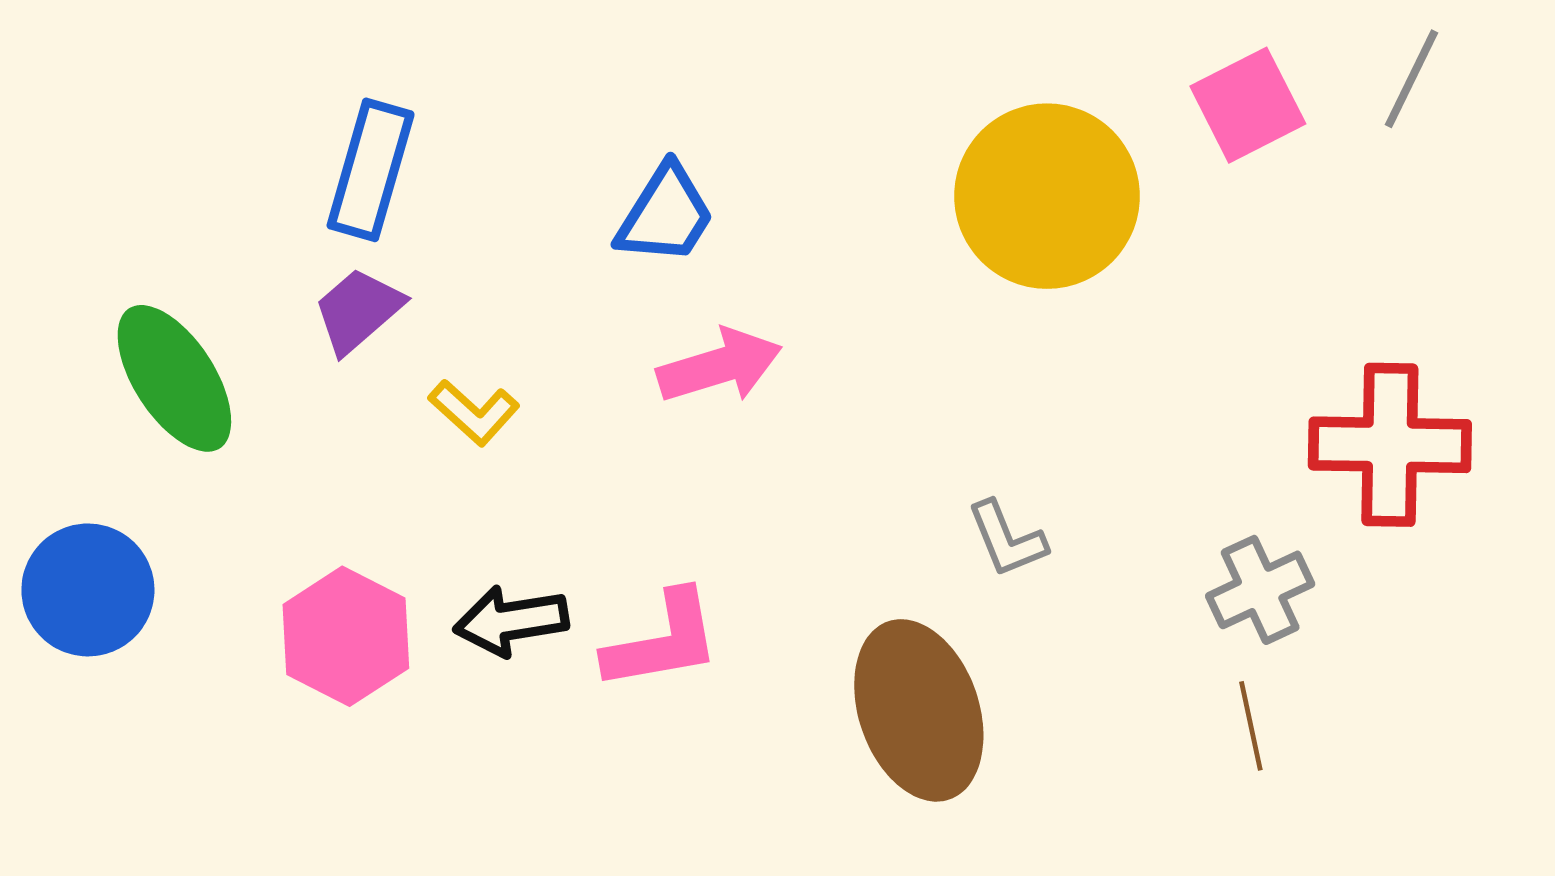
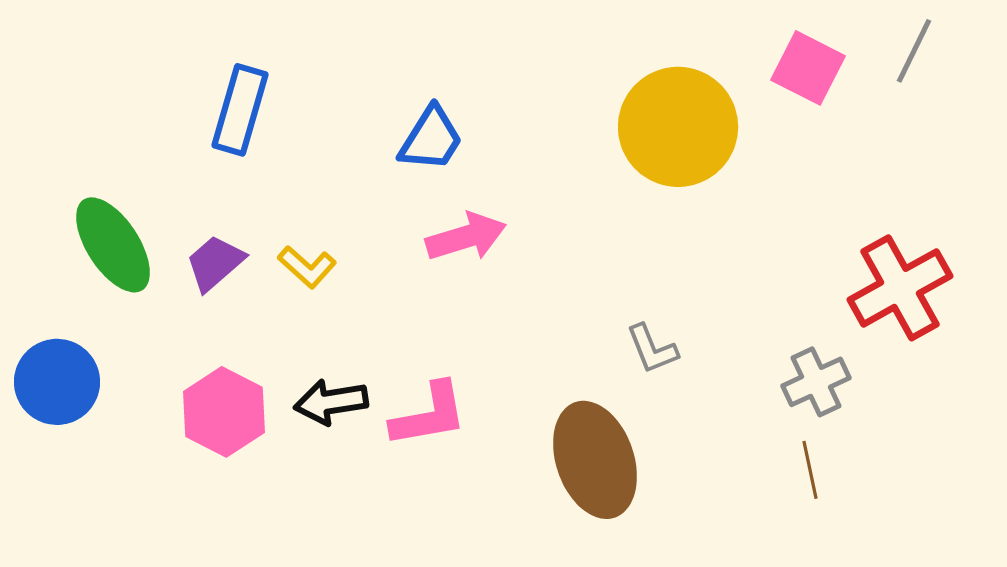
pink square: (1248, 105) -> (808, 68), turned -36
purple trapezoid: (358, 310) -> (215, 263), moved
red cross: (1390, 445) -> (900, 288), turned -30

